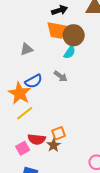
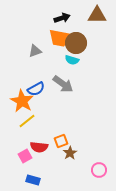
gray triangle: (27, 49) -> (35, 51), moved
cyan semicircle: (70, 52) -> (72, 60), turned 72
gray arrow: (61, 76) -> (63, 84), size x1.5
brown star: (54, 145) -> (70, 153), moved

